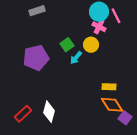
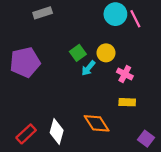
pink cross: (99, 27) -> (125, 74), moved
purple pentagon: (36, 58) -> (25, 62), moved
orange diamond: (112, 105) -> (97, 123), moved

